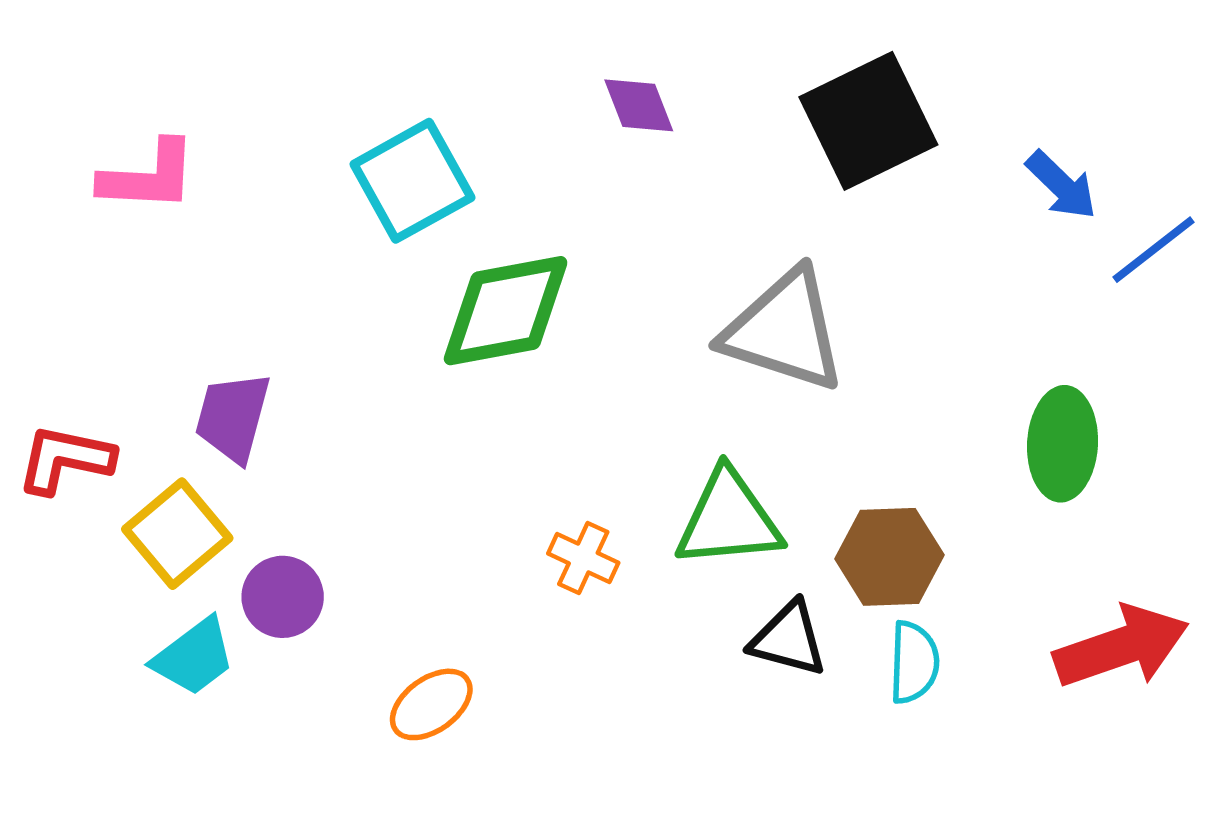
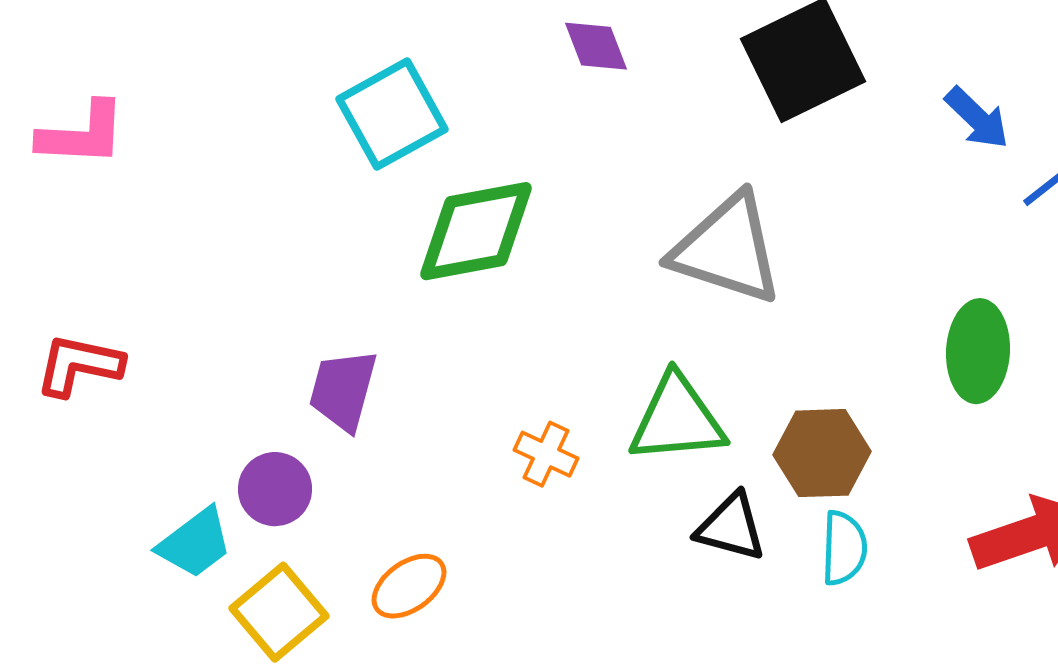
pink L-shape: (148, 176) -> (82, 134), moved
purple trapezoid: (233, 417) -> (343, 390), moved
yellow square: (177, 534) -> (279, 612), moved

